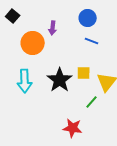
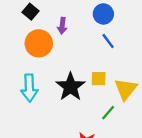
black square: (13, 16) -> (31, 12), moved
blue line: (92, 41) -> (108, 41), turned 32

